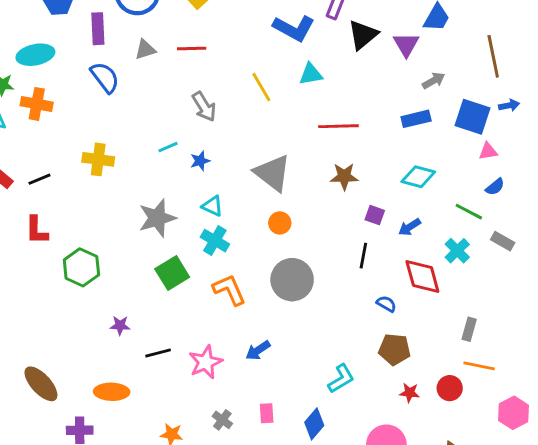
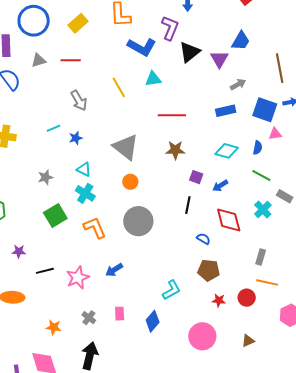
blue semicircle: (495, 187) -> (258, 148), moved, turned -40
gray star: (157, 218) -> (45, 177), size x0.6
cyan cross: (457, 251) -> (263, 210), moved

